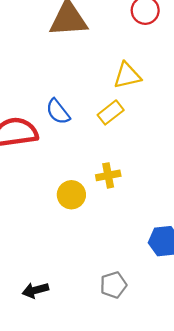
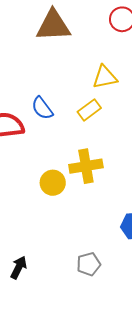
yellow cross: (108, 175) -> (86, 166), size x1.5
black arrow: (35, 290) -> (19, 267), turned 130

